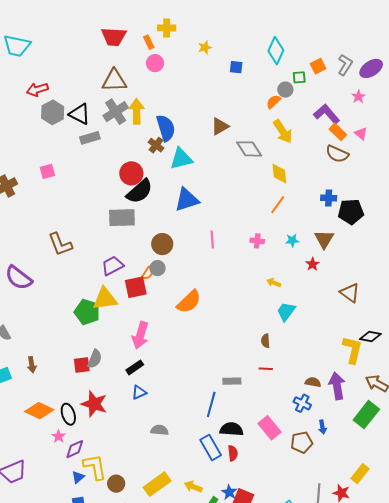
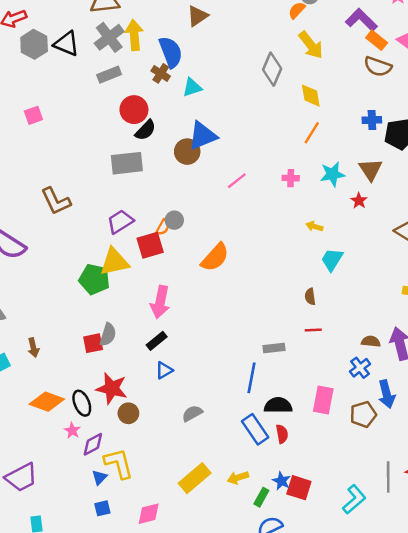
brown triangle: (220, 126) -> (197, 16), moved
gray rectangle: (90, 138) -> (109, 75), moved
gray diamond: (249, 149) -> (272, 69), turned 60
cyan triangle: (181, 159) -> (192, 87), size x0.7
black semicircle: (140, 191) -> (145, 130), size x0.7
pink line: (212, 239) -> (237, 181), turned 60
cyan star: (292, 240) -> (332, 174), size x1.5
brown circle: (162, 244) -> (187, 152), moved
blue cross: (302, 403) -> (360, 368), turned 30
blue arrow: (322, 427) -> (387, 394), size x1.6
pink rectangle: (269, 428) -> (323, 400), turned 55
gray semicircle: (160, 430) -> (192, 413), turned -30
brown circle: (116, 484) -> (128, 413), moved
yellow arrow: (193, 487) -> (238, 478), turned -36

